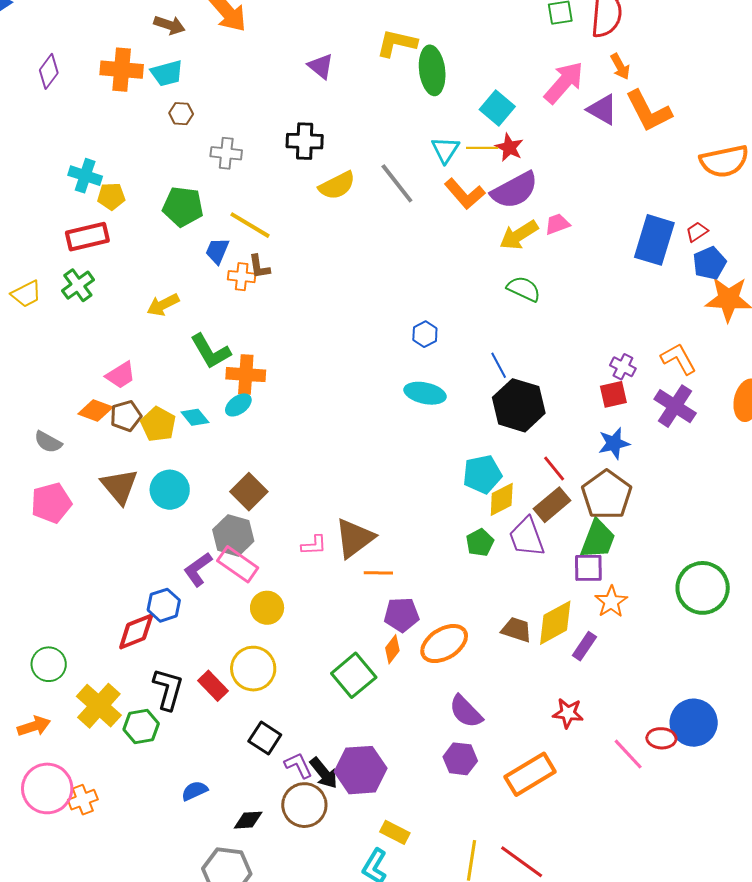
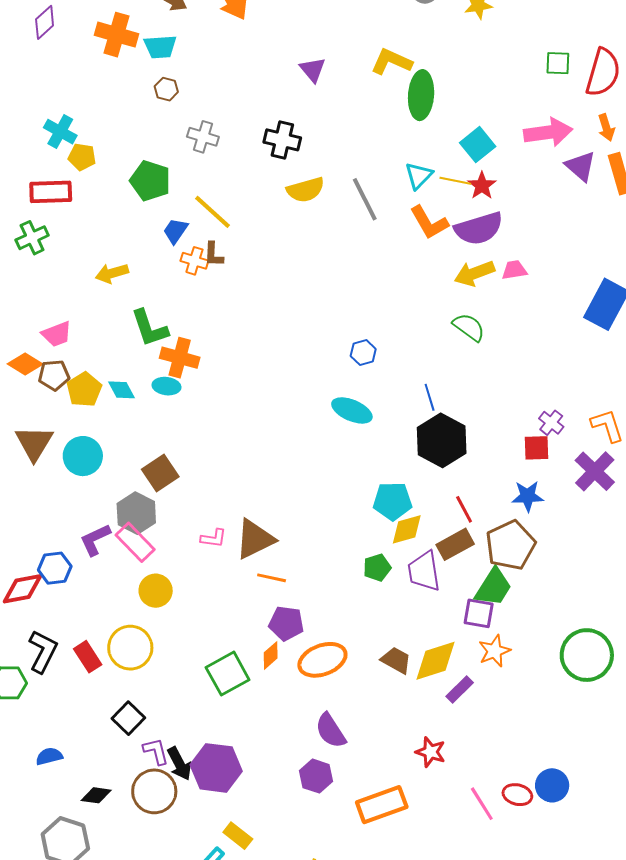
pink arrow: (564, 82) -> (548, 132), turned 30
cyan ellipse: (238, 405) -> (166, 386), turned 32
blue circle: (694, 723) -> (552, 785), size x0.7

